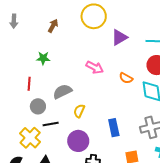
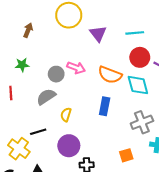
purple triangle: (119, 37) -> (98, 34), turned -30
orange semicircle: (126, 78) -> (110, 75), size x1.6
gray circle: (38, 106) -> (56, 74), moved
blue rectangle: (114, 128) -> (105, 106), moved, turned 30

